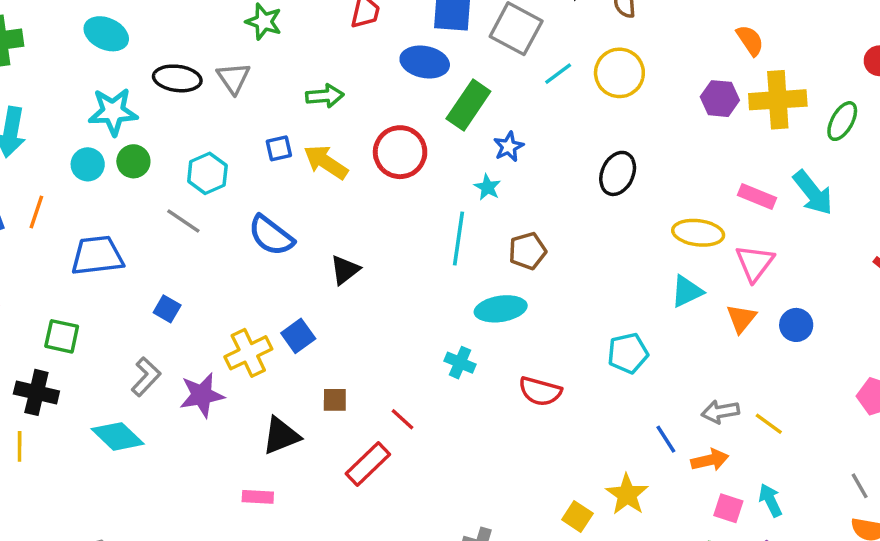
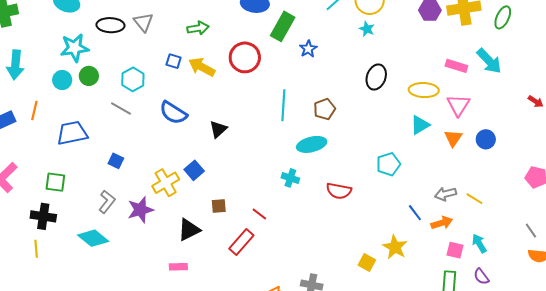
blue square: (279, 148) -> (174, 61), turned 35
black ellipse: (618, 173) -> (376, 77), moved
cyan star: (487, 187) -> (367, 29), moved

